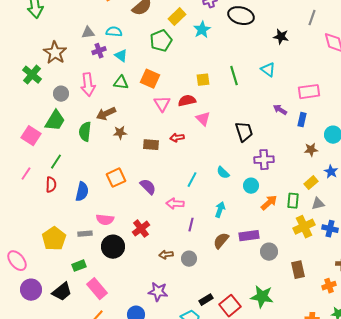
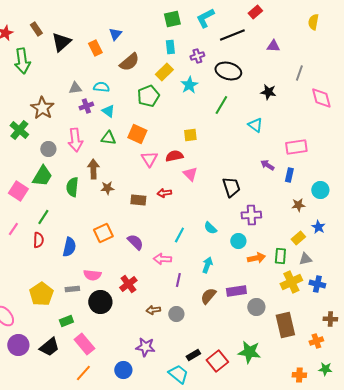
green line: (234, 76) -> (221, 105), moved, turned 48
brown arrow: (106, 114) -> (93, 169), turned 114
orange arrow: (269, 203) -> (256, 258), turned 30
brown rectangle: (298, 270) -> (285, 325), size x1.4

